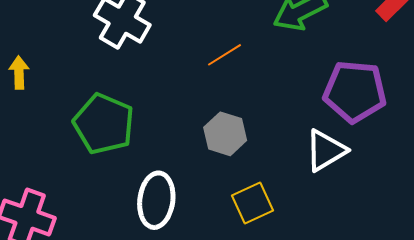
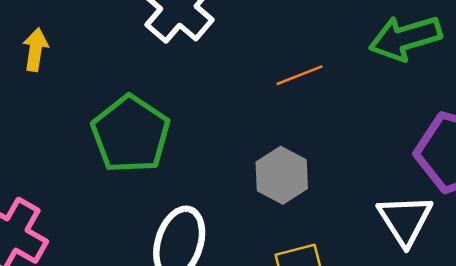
white triangle: (326, 151) -> (405, 220), turned -42

